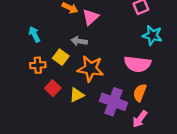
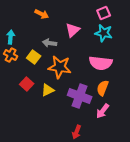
pink triangle: (91, 17) -> (73, 30), moved
cyan arrow: (34, 34) -> (11, 37), turned 32
cyan star: (152, 35) -> (104, 33), moved
orange cross: (38, 65) -> (11, 55), moved, turned 32

